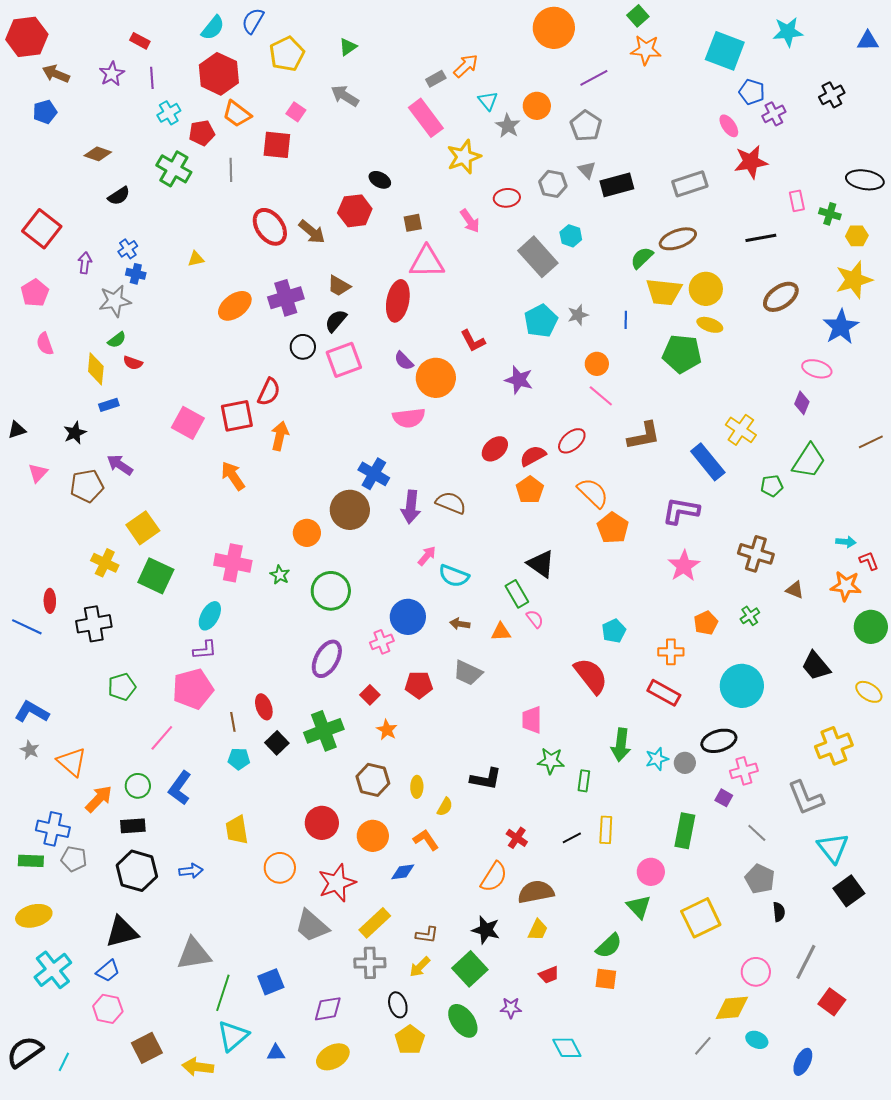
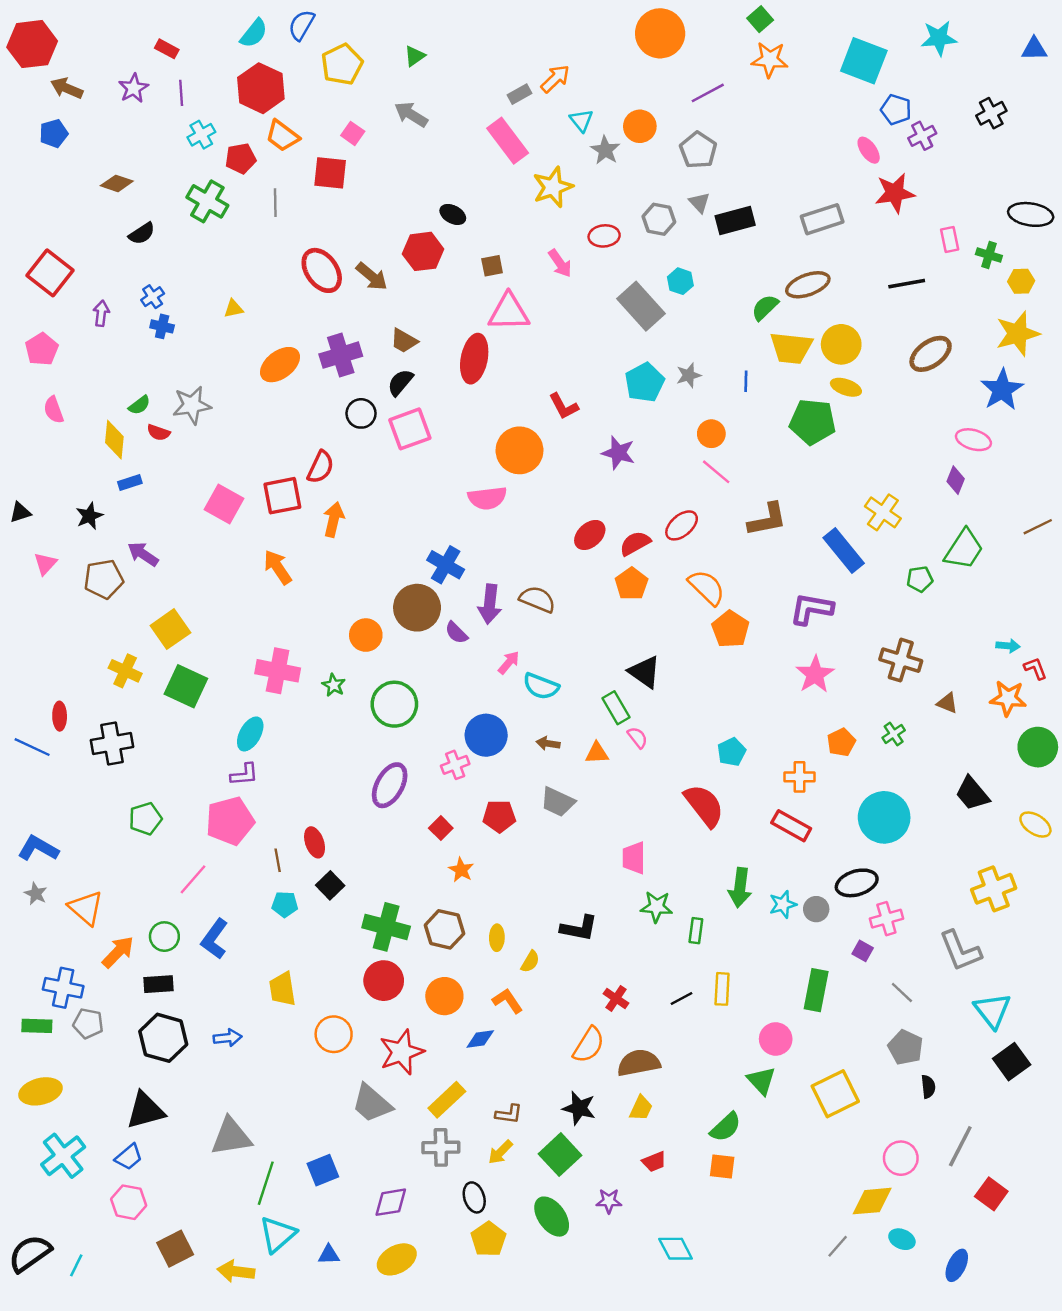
gray star: (115, 301) -> (192, 405), moved
purple semicircle: (404, 361) -> (456, 633), moved
green cross: (324, 731) -> (386, 927), moved, turned 36

